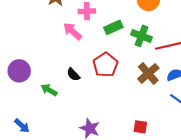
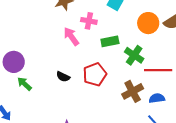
black semicircle: (73, 75) -> (63, 77), turned -32
green arrow: (49, 90) -> (24, 84), moved

